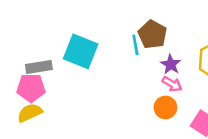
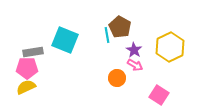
orange circle: (165, 107) -> (117, 78), moved

